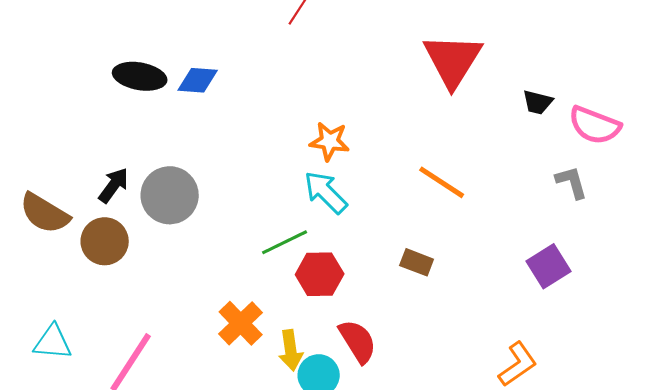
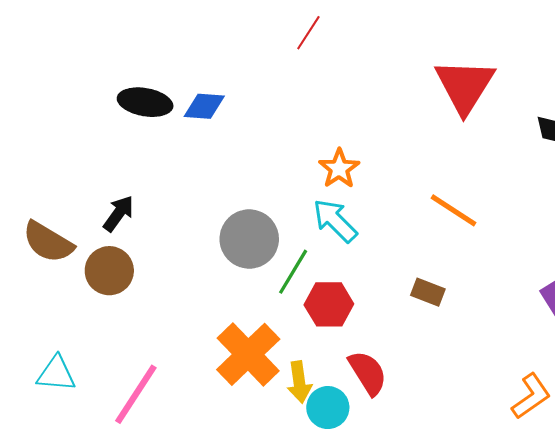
orange star: (330, 141) -> (339, 169), turned 30
gray circle: (170, 195) -> (249, 239), moved
green line: (285, 242) -> (293, 272), turned -33
orange cross: (241, 323) -> (248, 354), size x1.4

